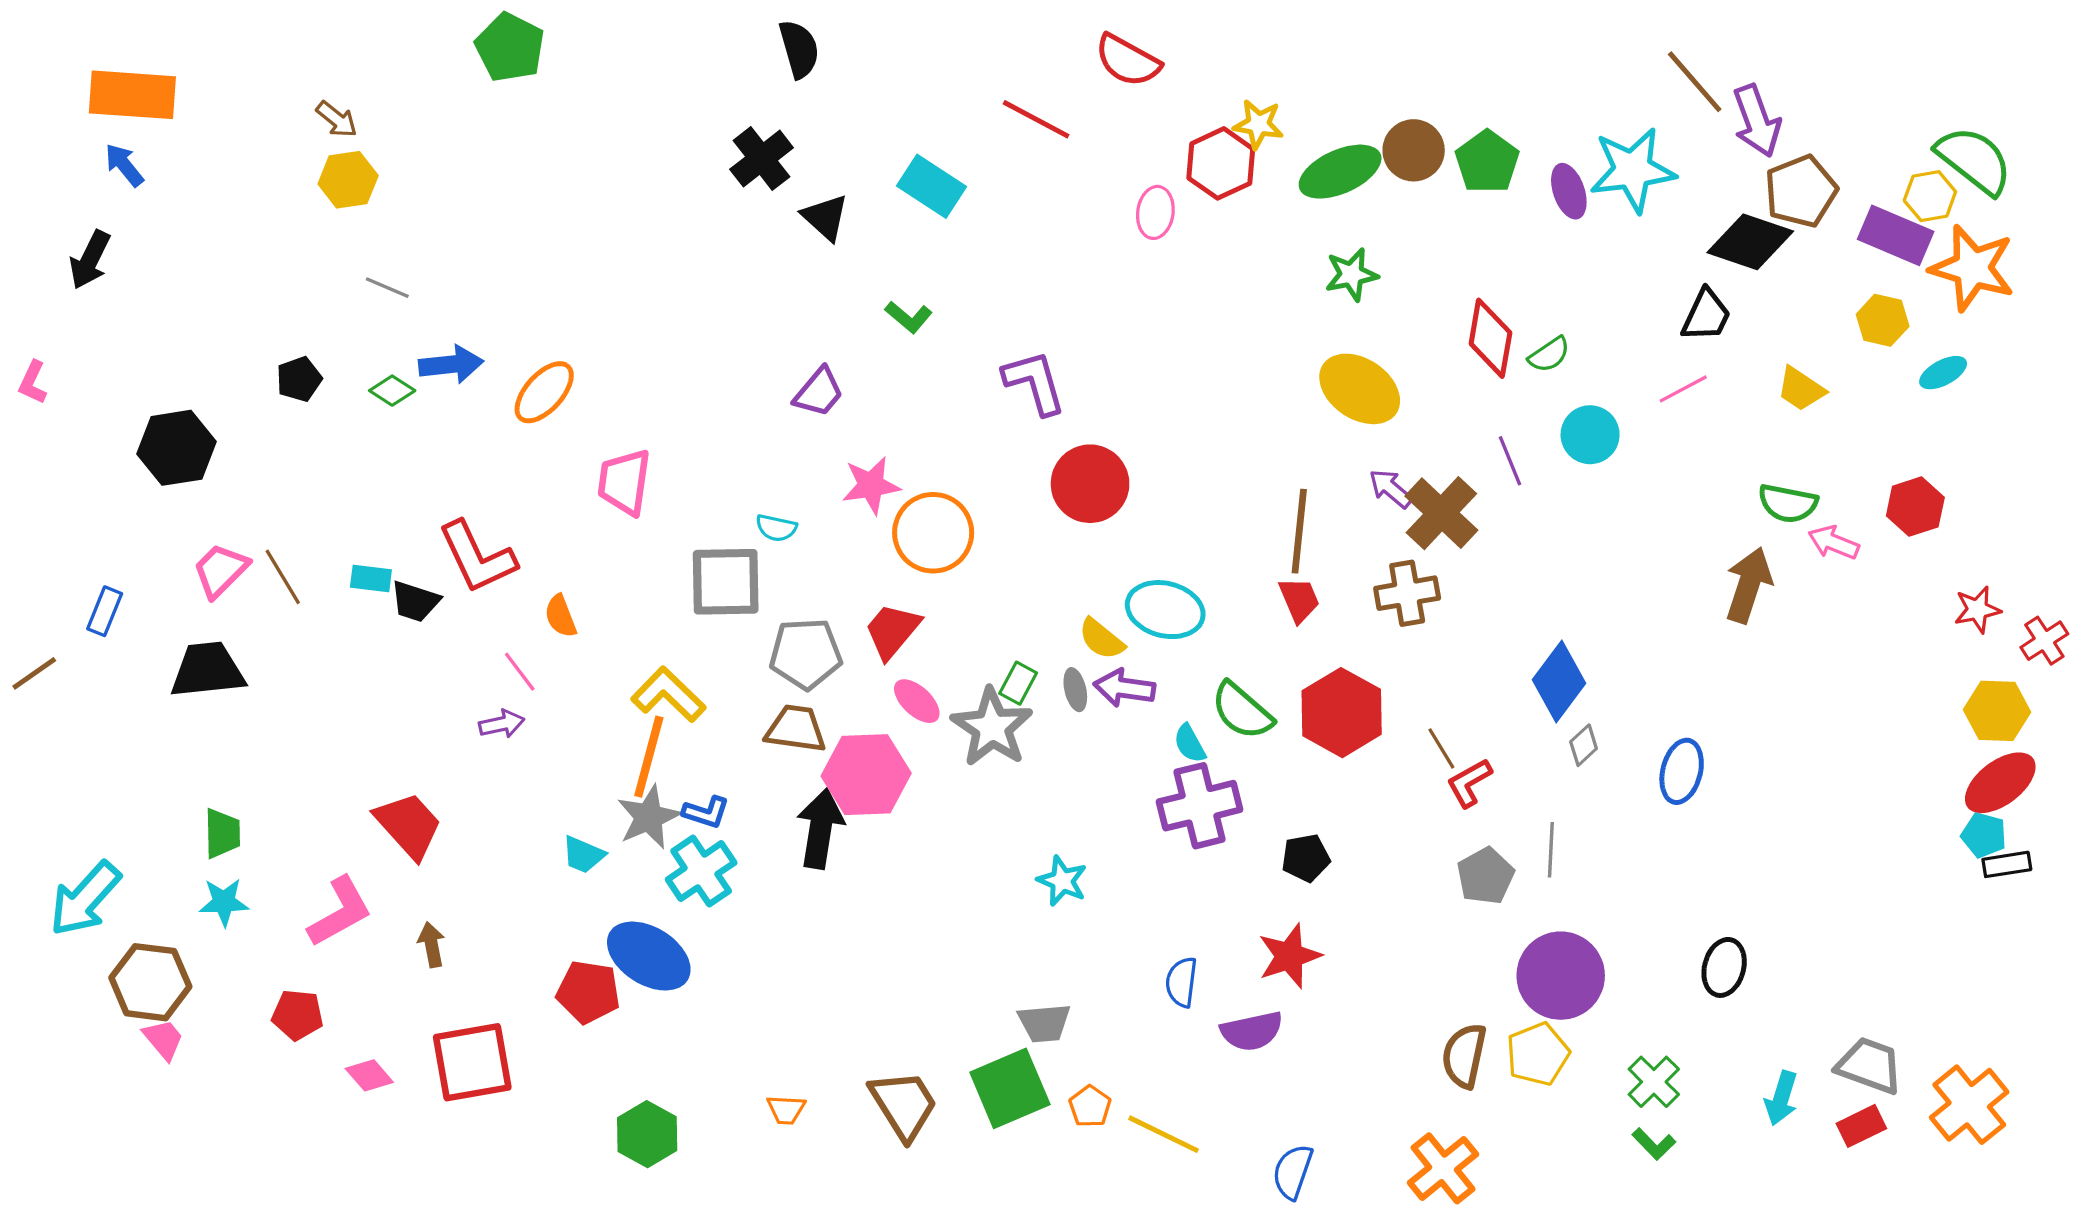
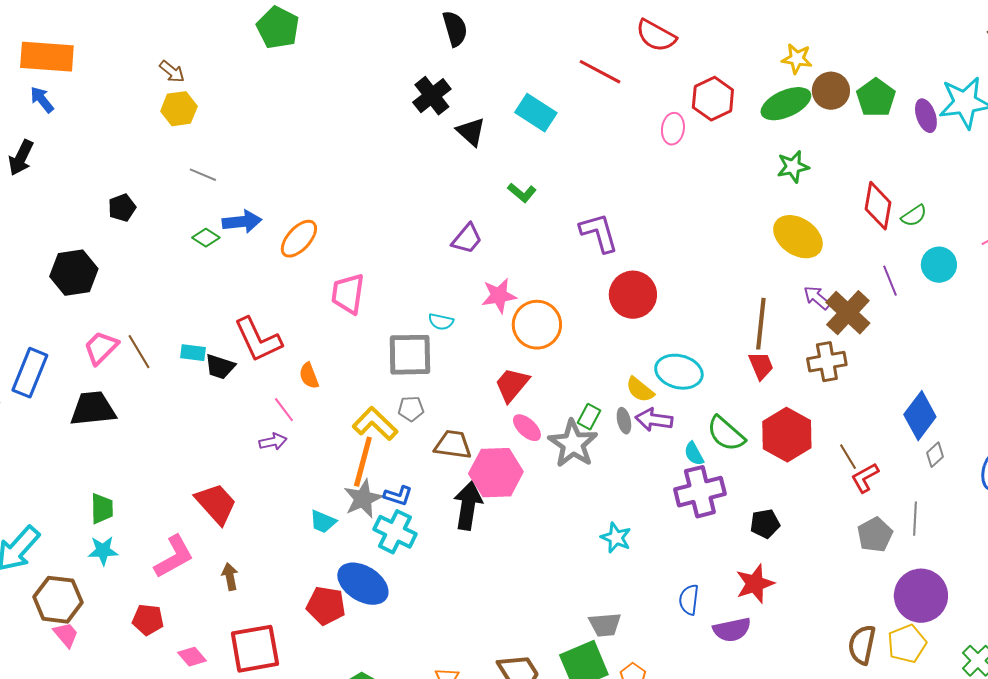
yellow star: (1258, 124) -> (797, 59), moved
black pentagon: (299, 379) -> (122, 208), moved
blue rectangle: (105, 611) -> (30, 373), size x1.6
gray pentagon: (806, 654) -> (411, 409), moved, size x0.6
cyan cross: (701, 871) -> (395, 532), turned -30

